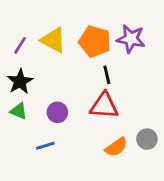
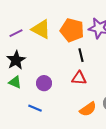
purple line: (20, 45) -> (16, 33), turned 32
red triangle: (104, 106) -> (79, 78), size x0.7
blue line: (45, 146) -> (35, 108), turned 40

